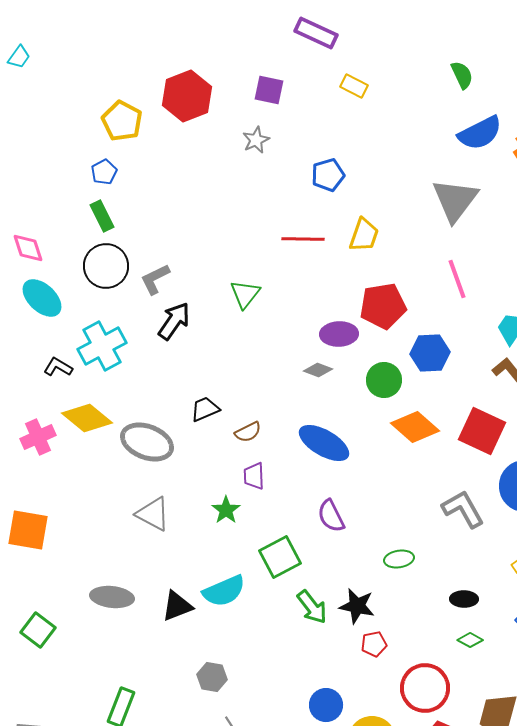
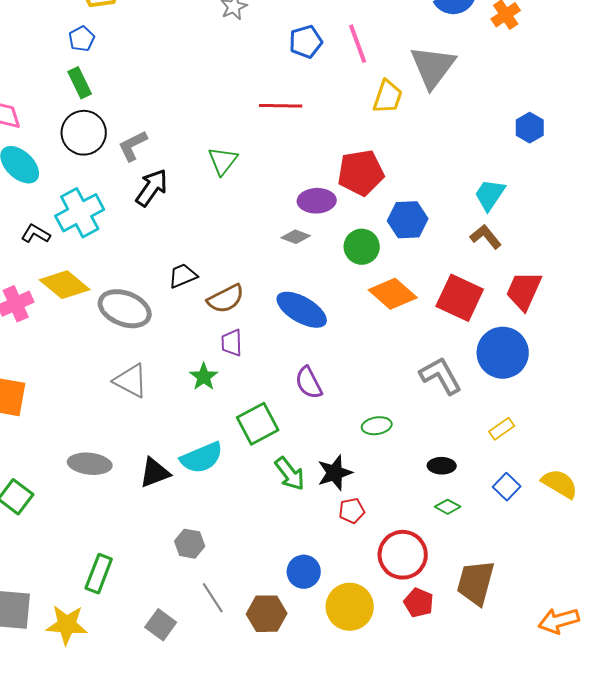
yellow trapezoid: (364, 235) -> (388, 97), moved
pink line: (457, 279) -> (358, 44), moved
brown semicircle: (248, 432) -> (226, 299), size x1.4
black star: (357, 606) -> (335, 473), turned -30

